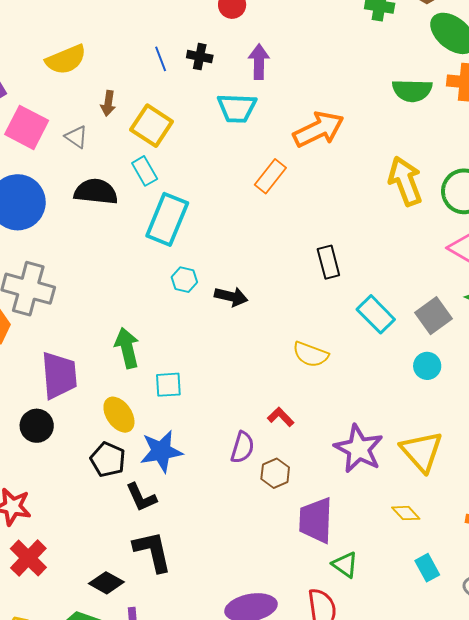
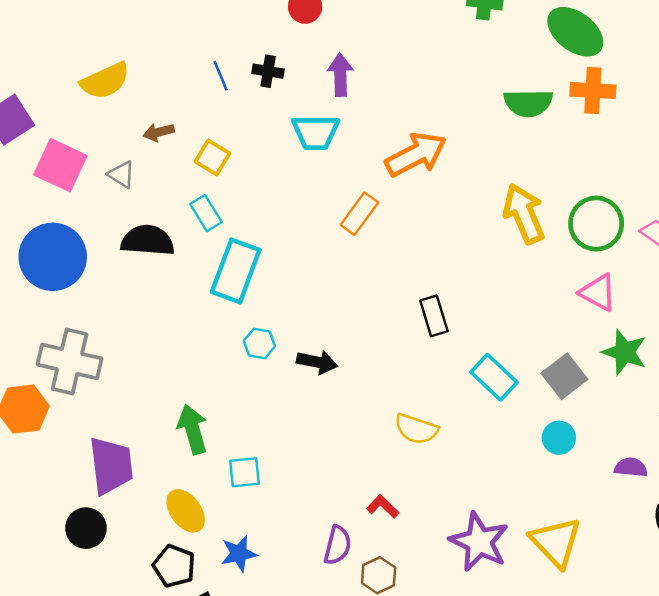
brown arrow: (108, 103) -> (159, 132), turned 70
yellow square: (152, 126) -> (212, 157), size x0.7
blue star: (161, 451) -> (239, 554), size x0.7

